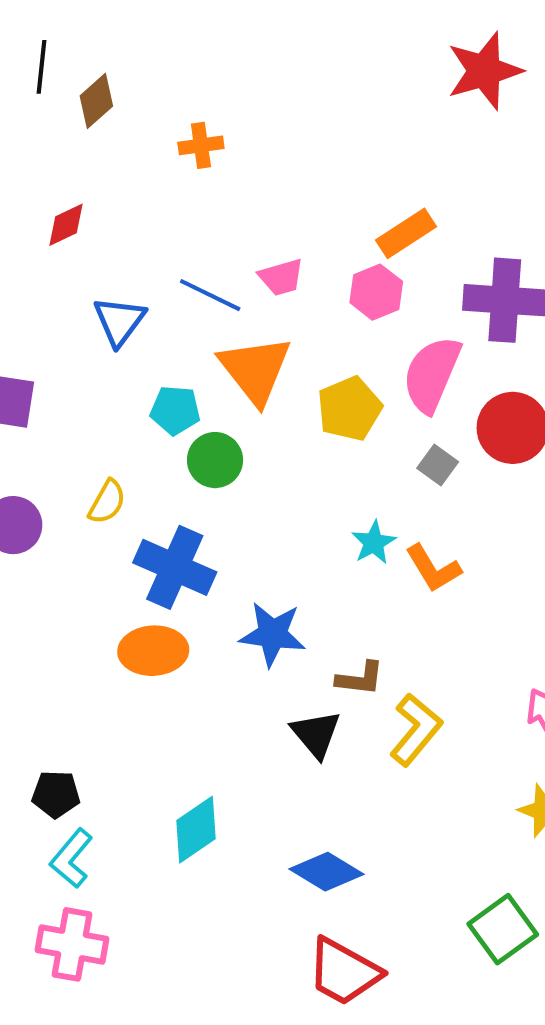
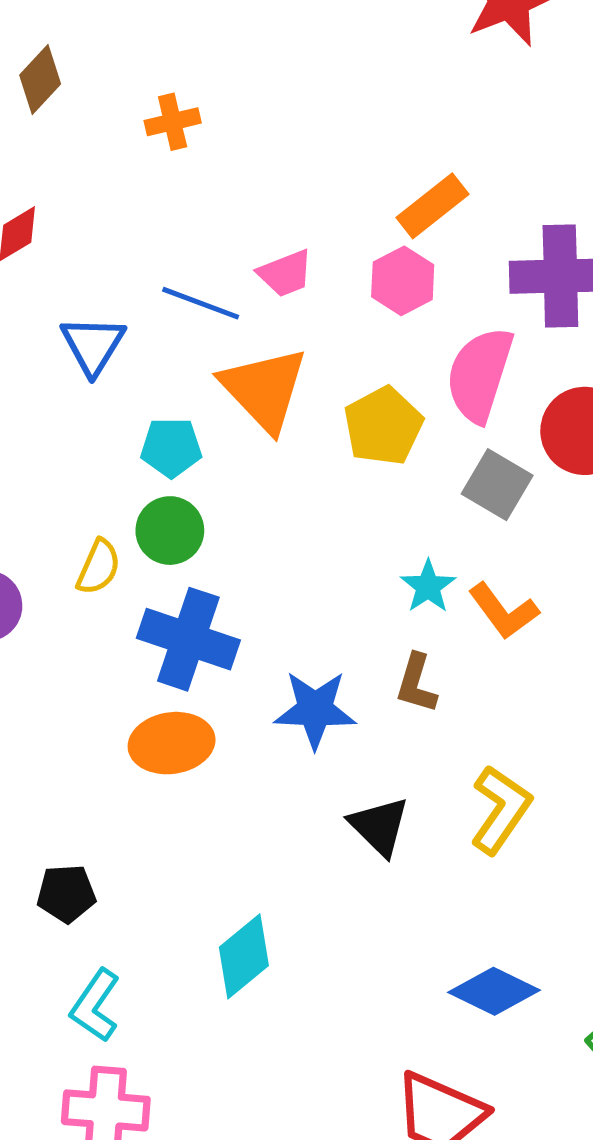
green circle: (215, 460) -> (170, 531), moved
gray square: (438, 465) -> (497, 485), size x1.4
brown L-shape: (360, 679) -> (416, 683), moved, turned 105
black pentagon: (56, 794) -> (66, 894), moved
blue diamond: (326, 872) -> (494, 991), moved

